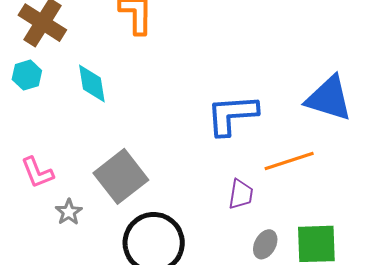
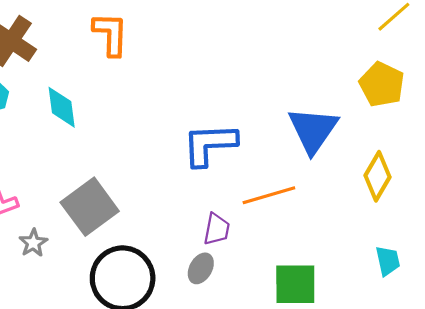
blue triangle: (329, 98) -> (313, 130), turned 46
gray ellipse: (265, 244) -> (201, 268), moved

